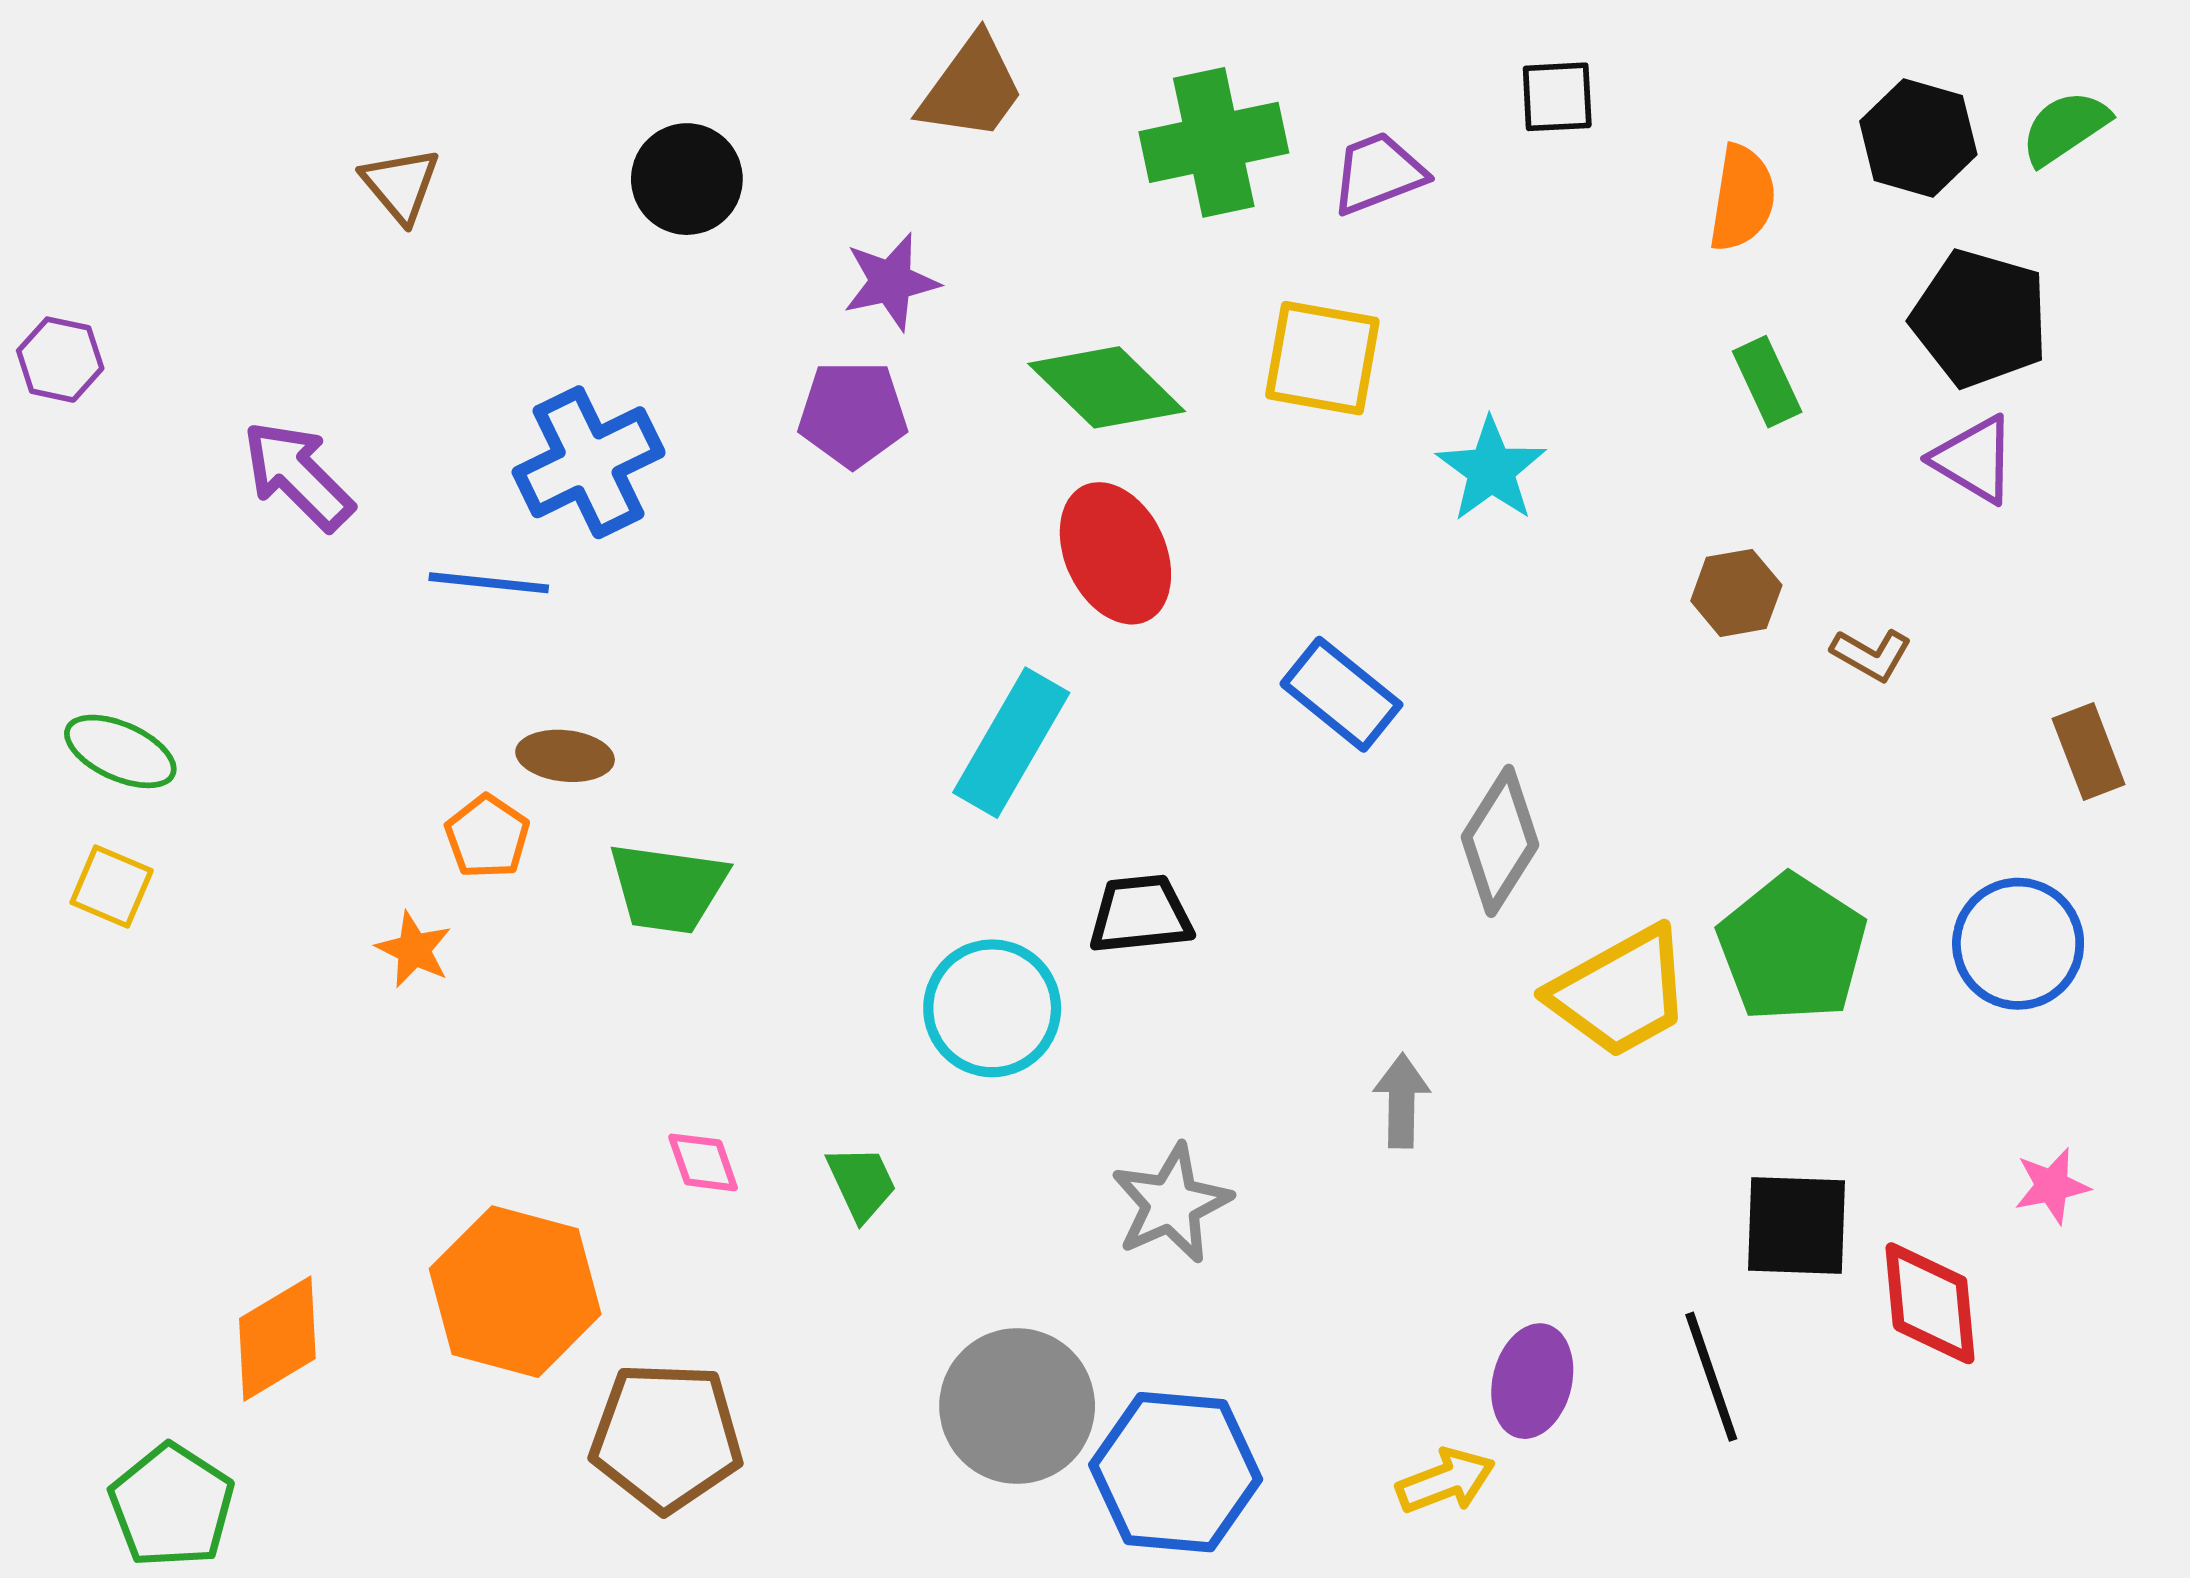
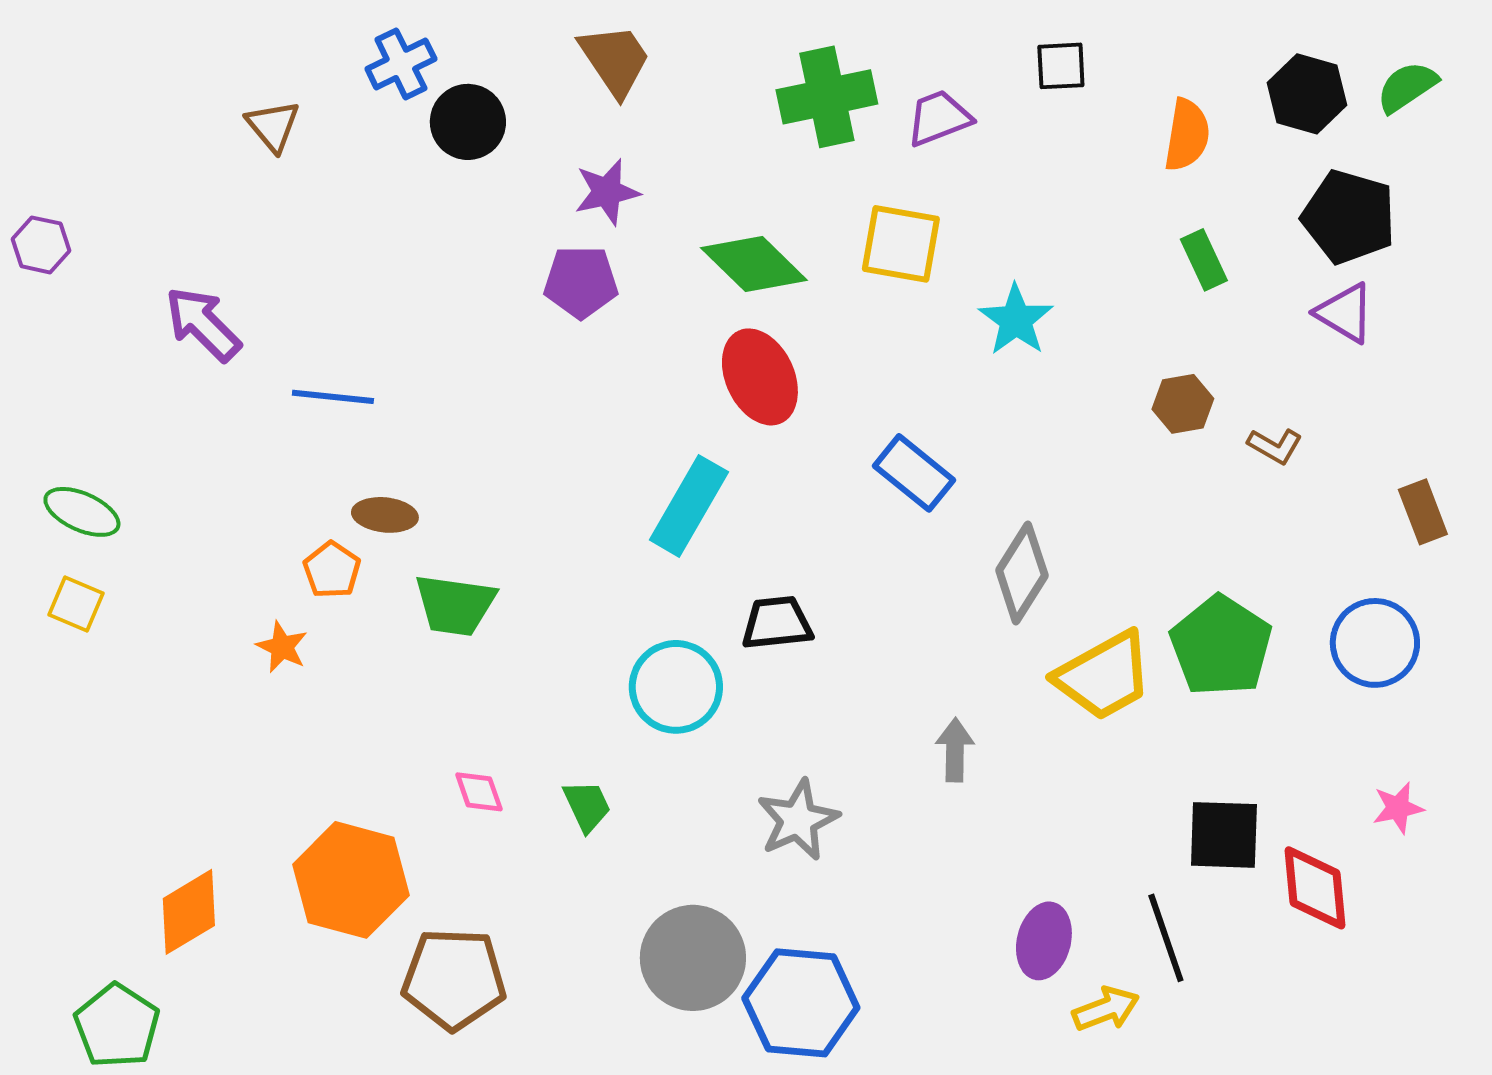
brown trapezoid: (972, 88) -> (615, 60), moved, turned -70
blue cross: (589, 462) -> (401, 64), moved, size x0.7
yellow arrow: (1446, 1481) -> (1106, 1009), moved

